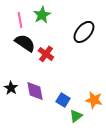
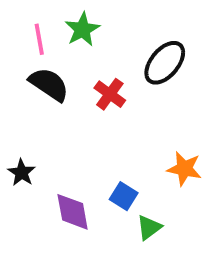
red cross: (46, 54) -> (110, 94), moved
purple diamond: (35, 91) -> (73, 212), moved
orange star: (94, 100) -> (184, 169), moved

